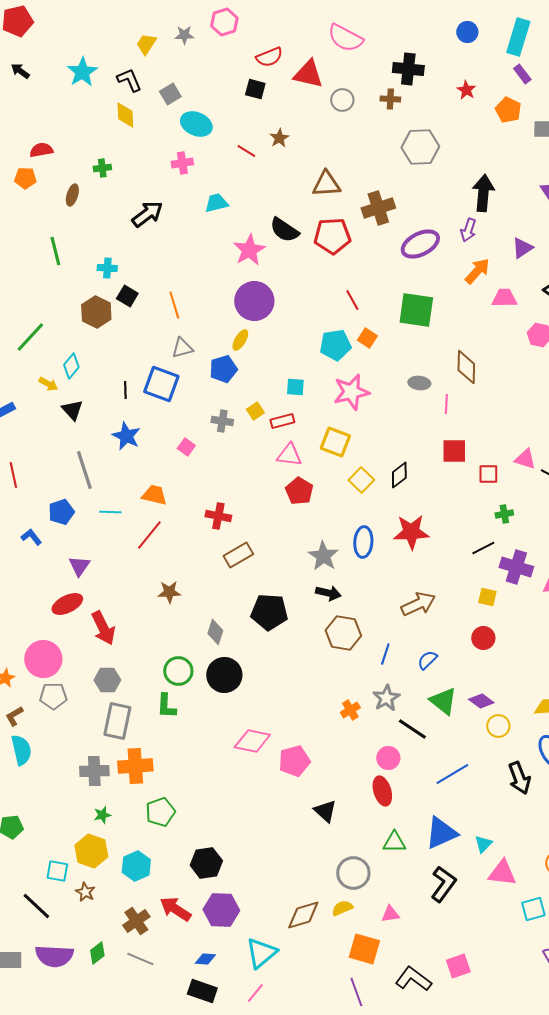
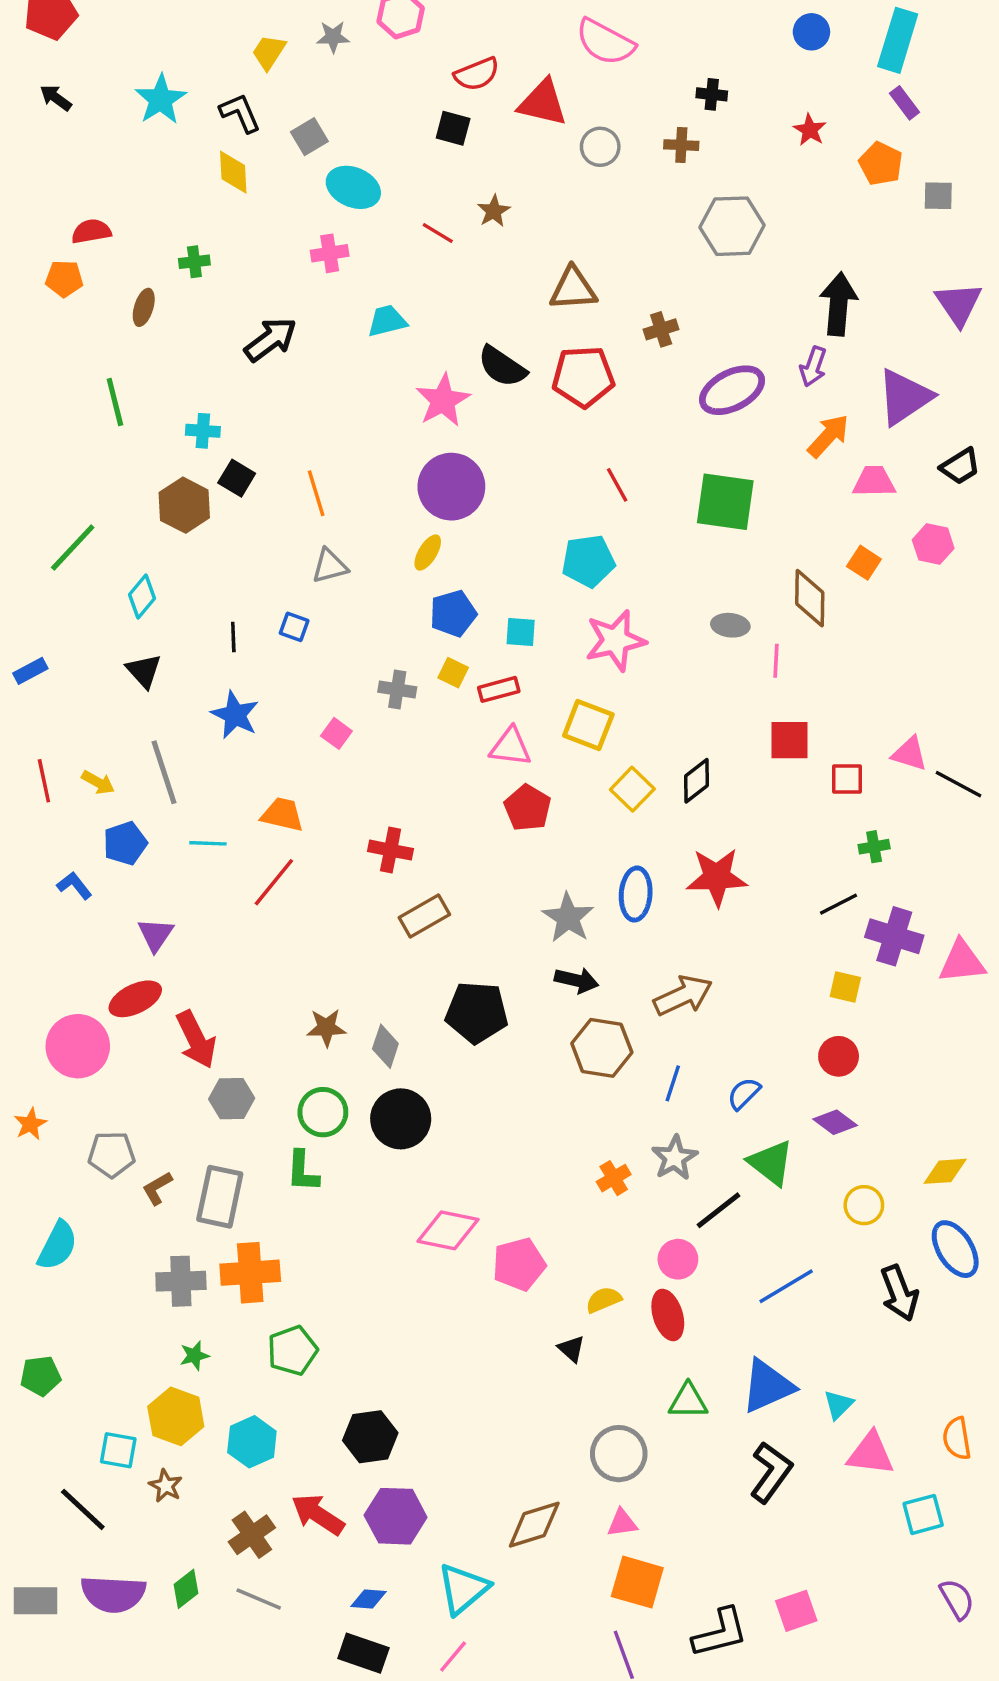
black cross: (408, 69) -> (712, 94), size x0.6
brown cross: (378, 208) -> (661, 329), size x0.6
purple triangle: (522, 248) -> (904, 397), size x1.6
orange square: (367, 338) -> (864, 563), moved
blue pentagon: (223, 369) -> (453, 613), moved
yellow arrow: (48, 384) -> (98, 782), moved
blue square: (161, 384) -> (294, 627), size x0.5
yellow square: (255, 411) -> (453, 673), turned -30
brown star: (169, 592) -> (326, 1028), moved
brown arrow: (418, 604) -> (683, 995), moved
pink circle: (43, 659) -> (78, 1046), moved
gray hexagon: (107, 680) -> (232, 1099), moved
purple diamond: (481, 701) -> (835, 1122), moved
brown L-shape: (14, 716) -> (157, 1188), moved
black line: (412, 729) -> (719, 1210), turned -72
cyan semicircle: (21, 750) -> (57, 1246), turned 40
black triangle: (325, 811) -> (571, 1349), size x0.7
yellow semicircle: (342, 908) -> (604, 1300), moved
pink triangle: (390, 914) -> (622, 1523), moved
black L-shape: (413, 979) -> (720, 1633), turned 129

